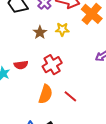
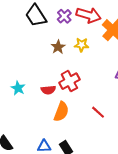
red semicircle: (21, 65) -> (48, 90), moved
red line: (70, 96) -> (98, 112), moved

